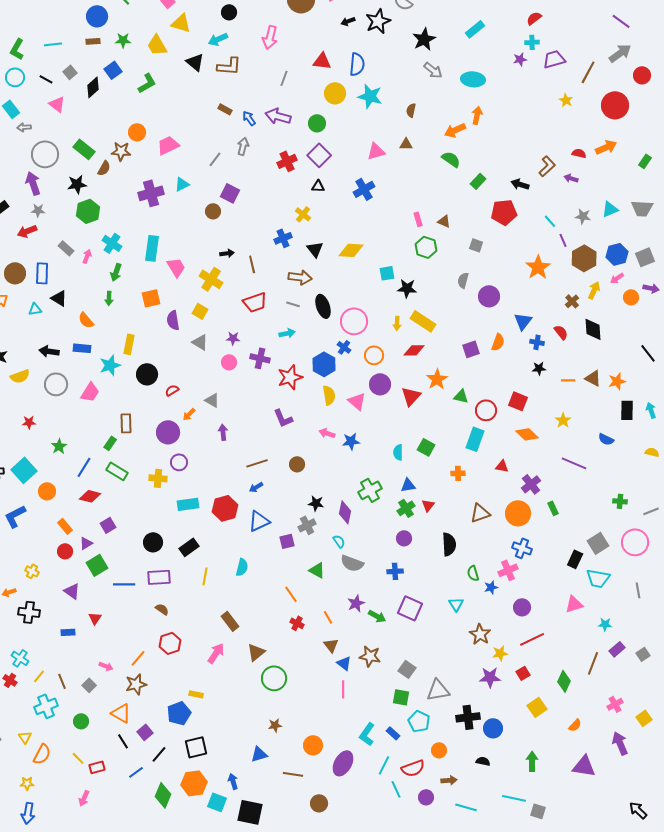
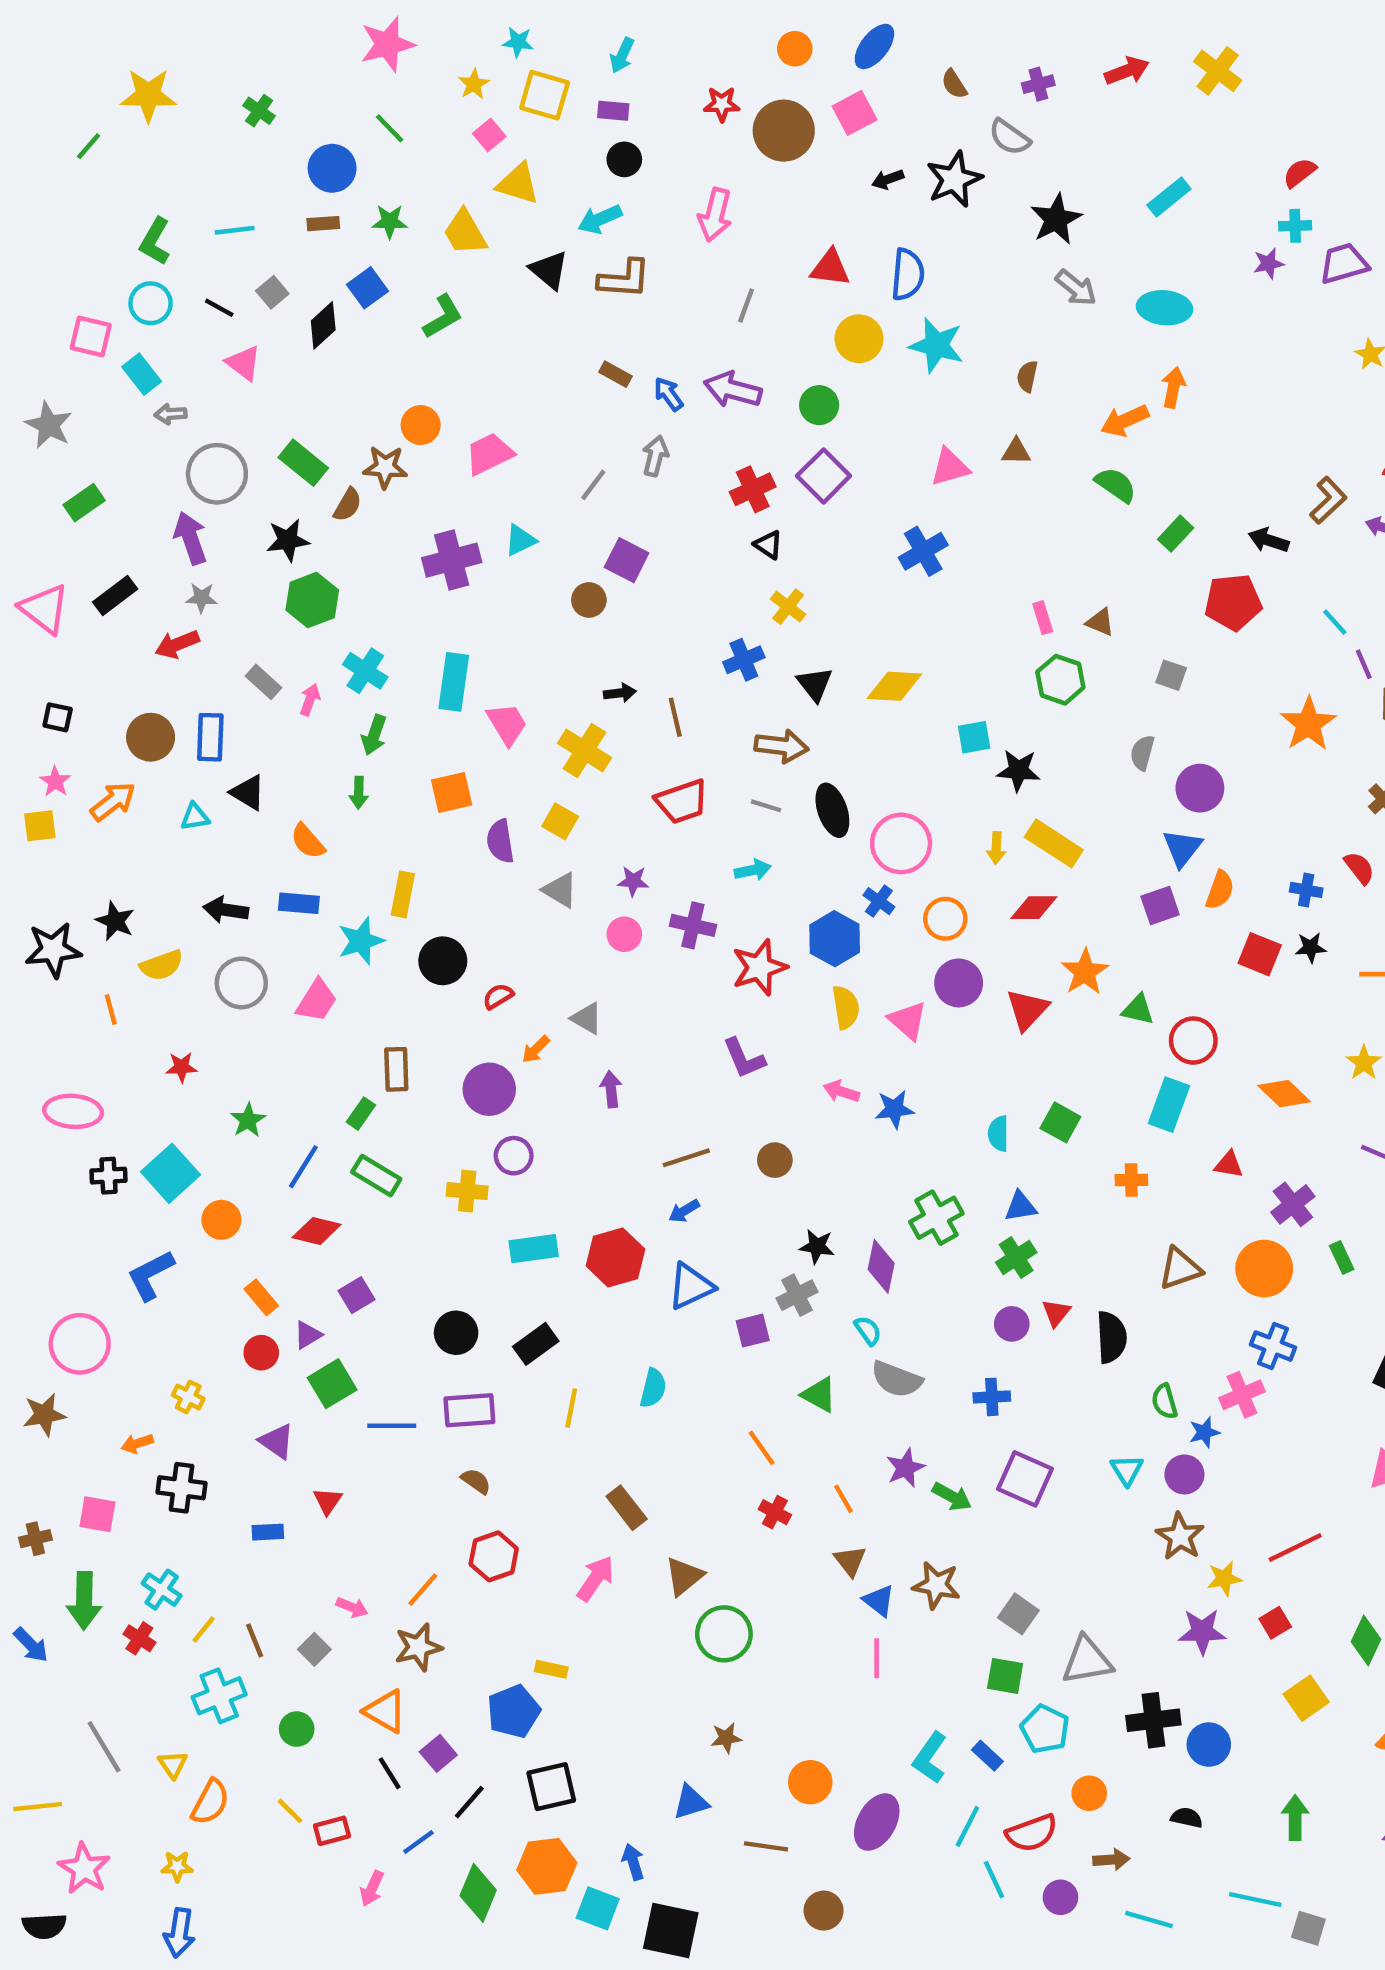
black triangle: (318, 186) -> (768, 545), moved, turned 32
blue triangle: (523, 321) -> (1182, 848), moved
red square: (518, 401) -> (1260, 954), moved
red triangle: (428, 505) -> (1056, 1313), moved
purple circle: (522, 607) -> (1184, 1474), moved
pink arrow: (84, 798) -> (372, 1888), moved

